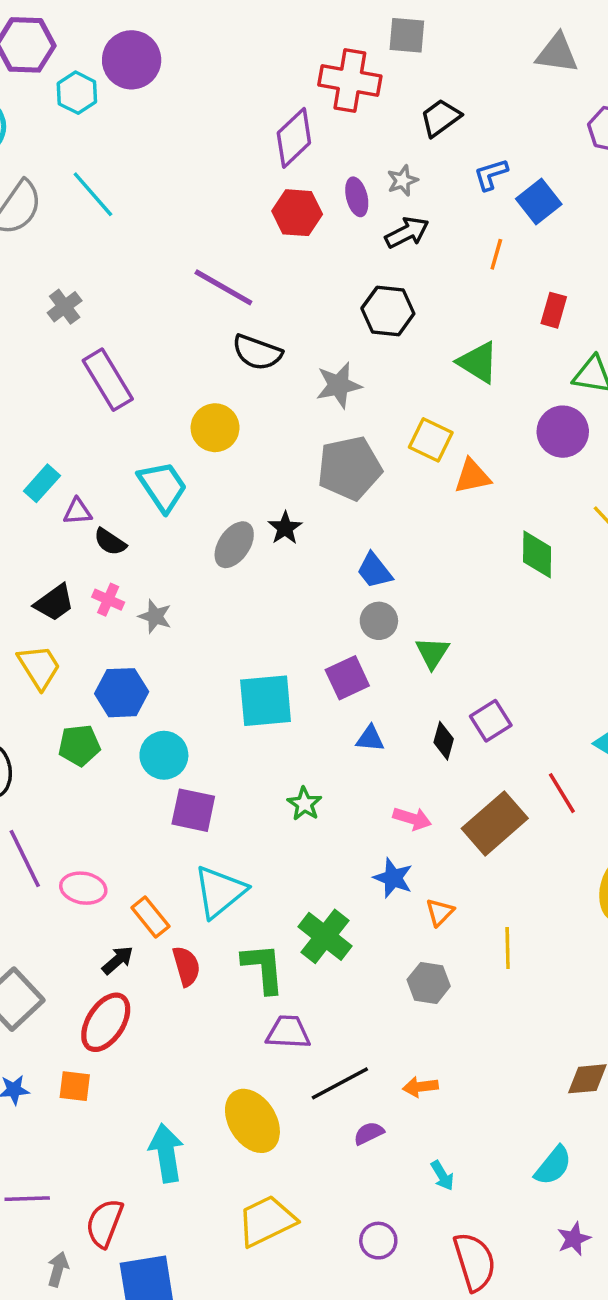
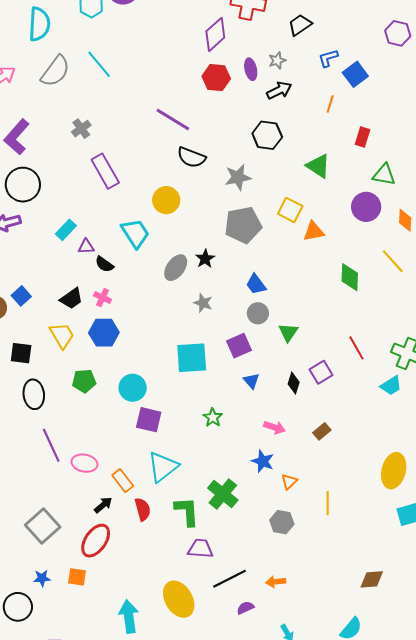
gray star: (155, 616) -> (203, 303), moved
blue hexagon: (122, 693) -> (104, 333), moved
blue triangle: (370, 739) -> (251, 381), turned 42
red line: (562, 793) -> (356, 348), moved
brown rectangle: (495, 823) -> (322, 431), size x0.5

